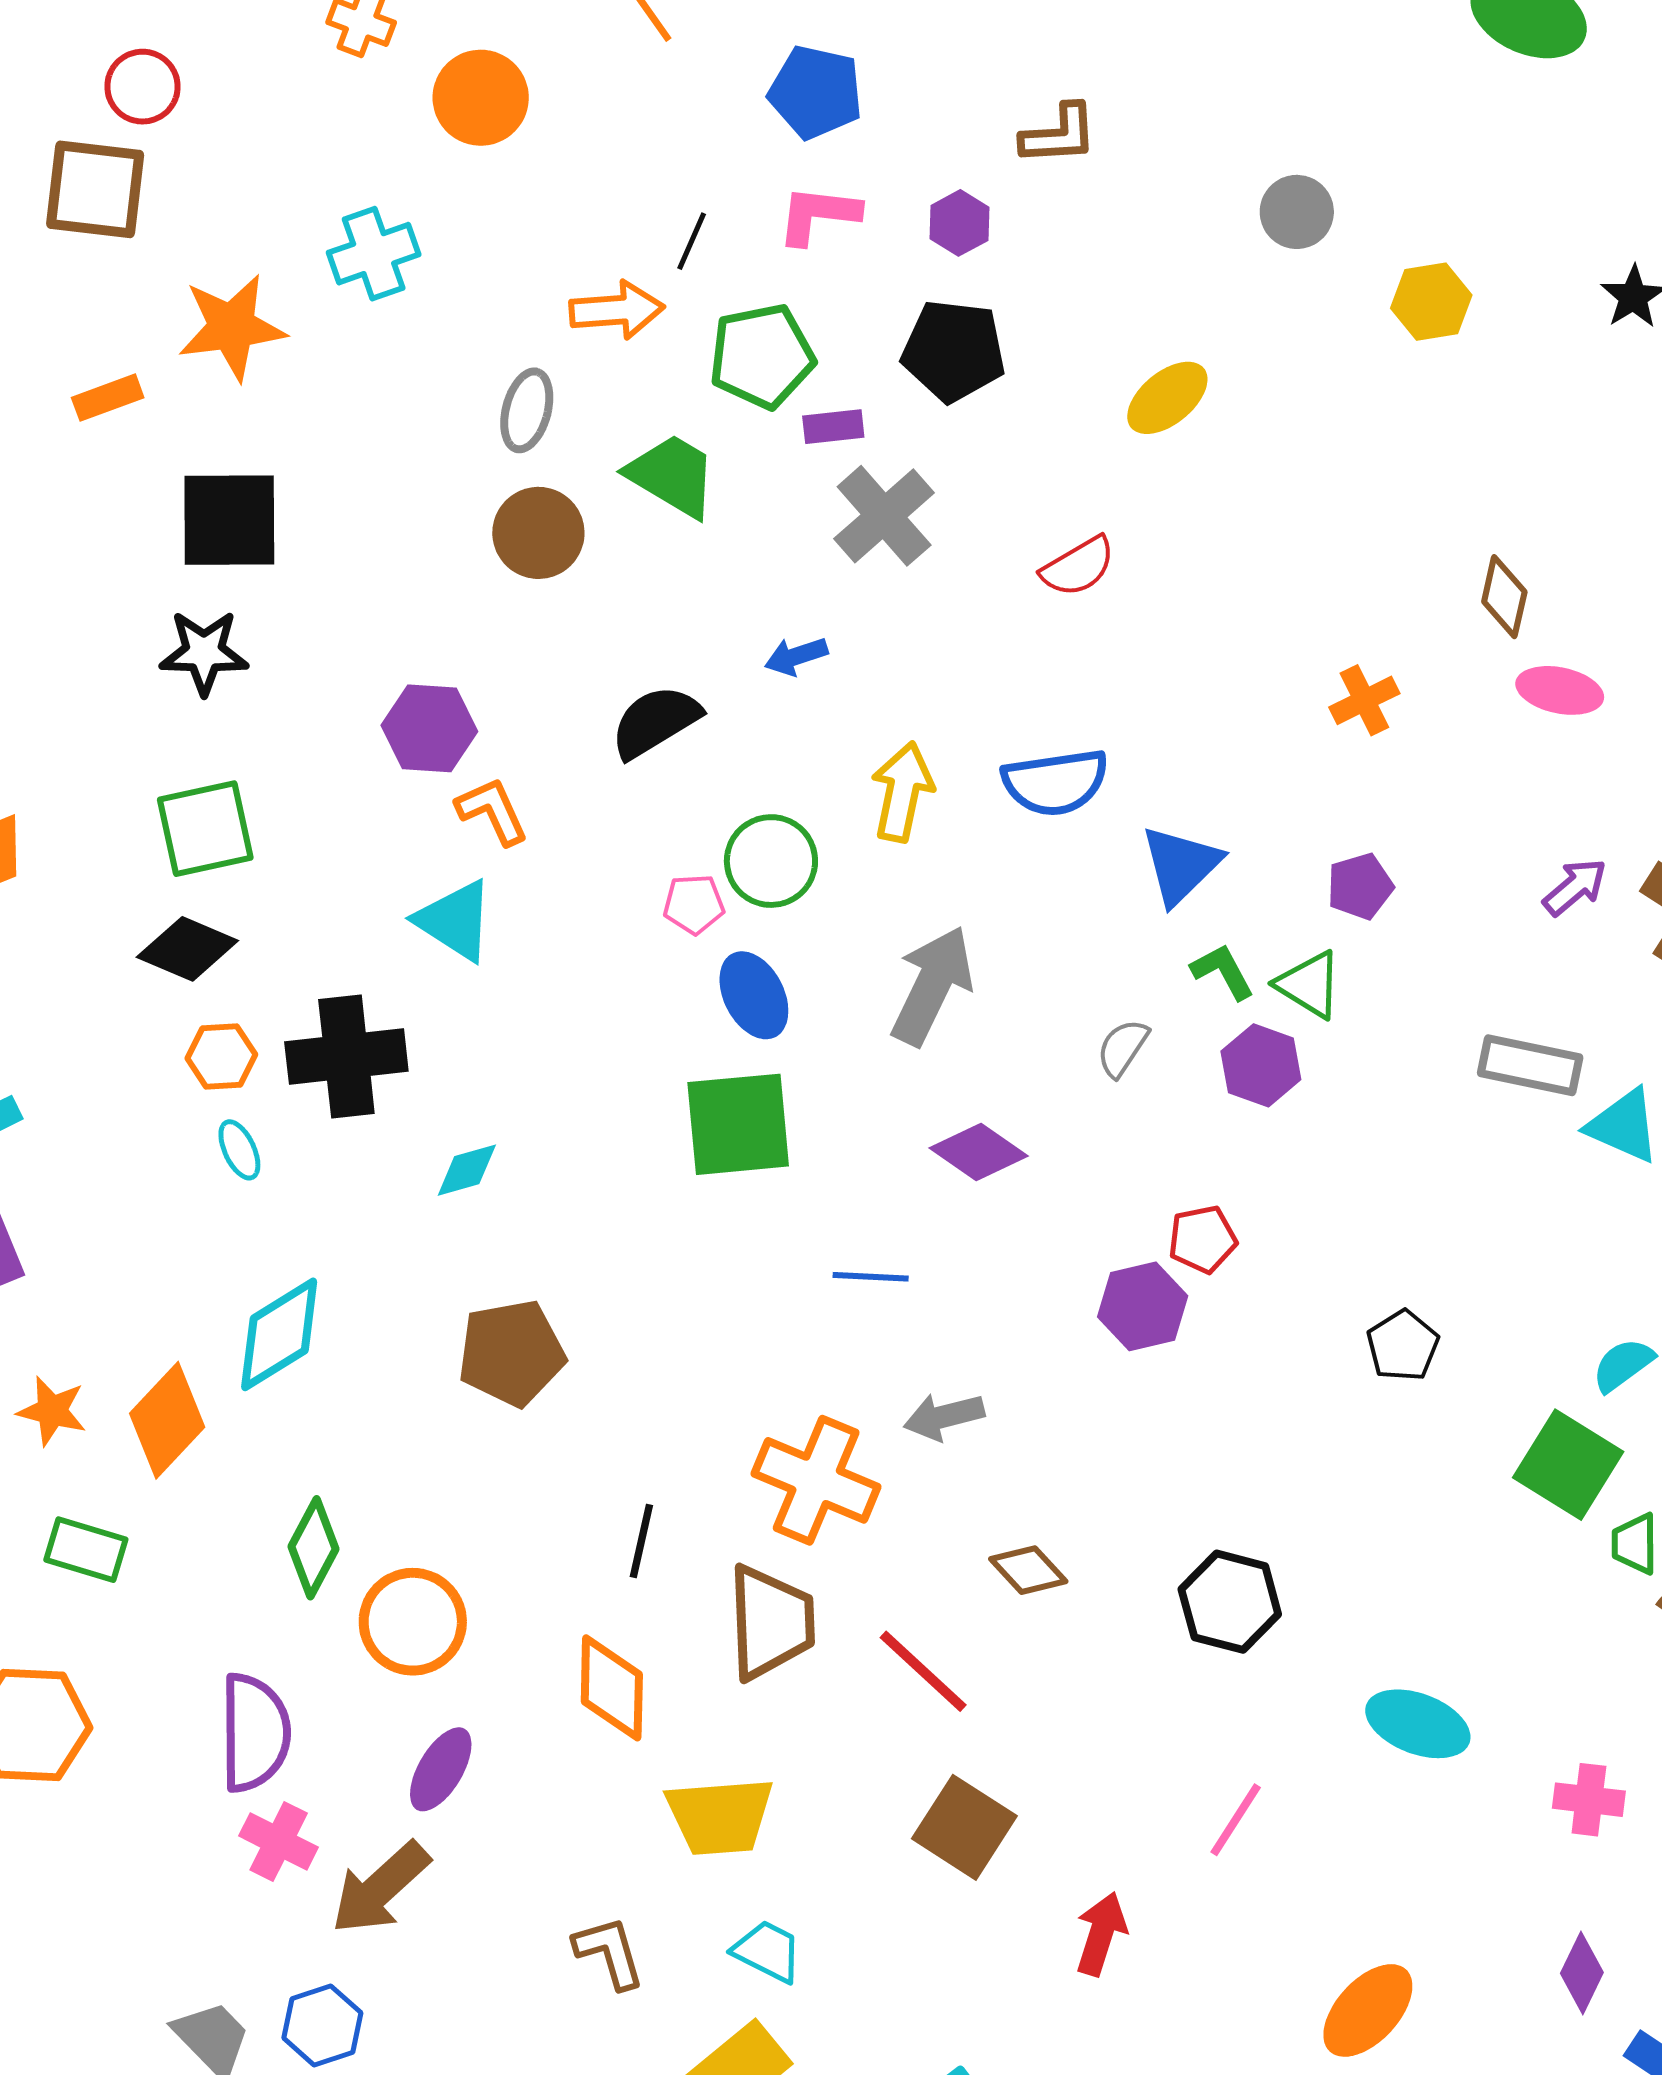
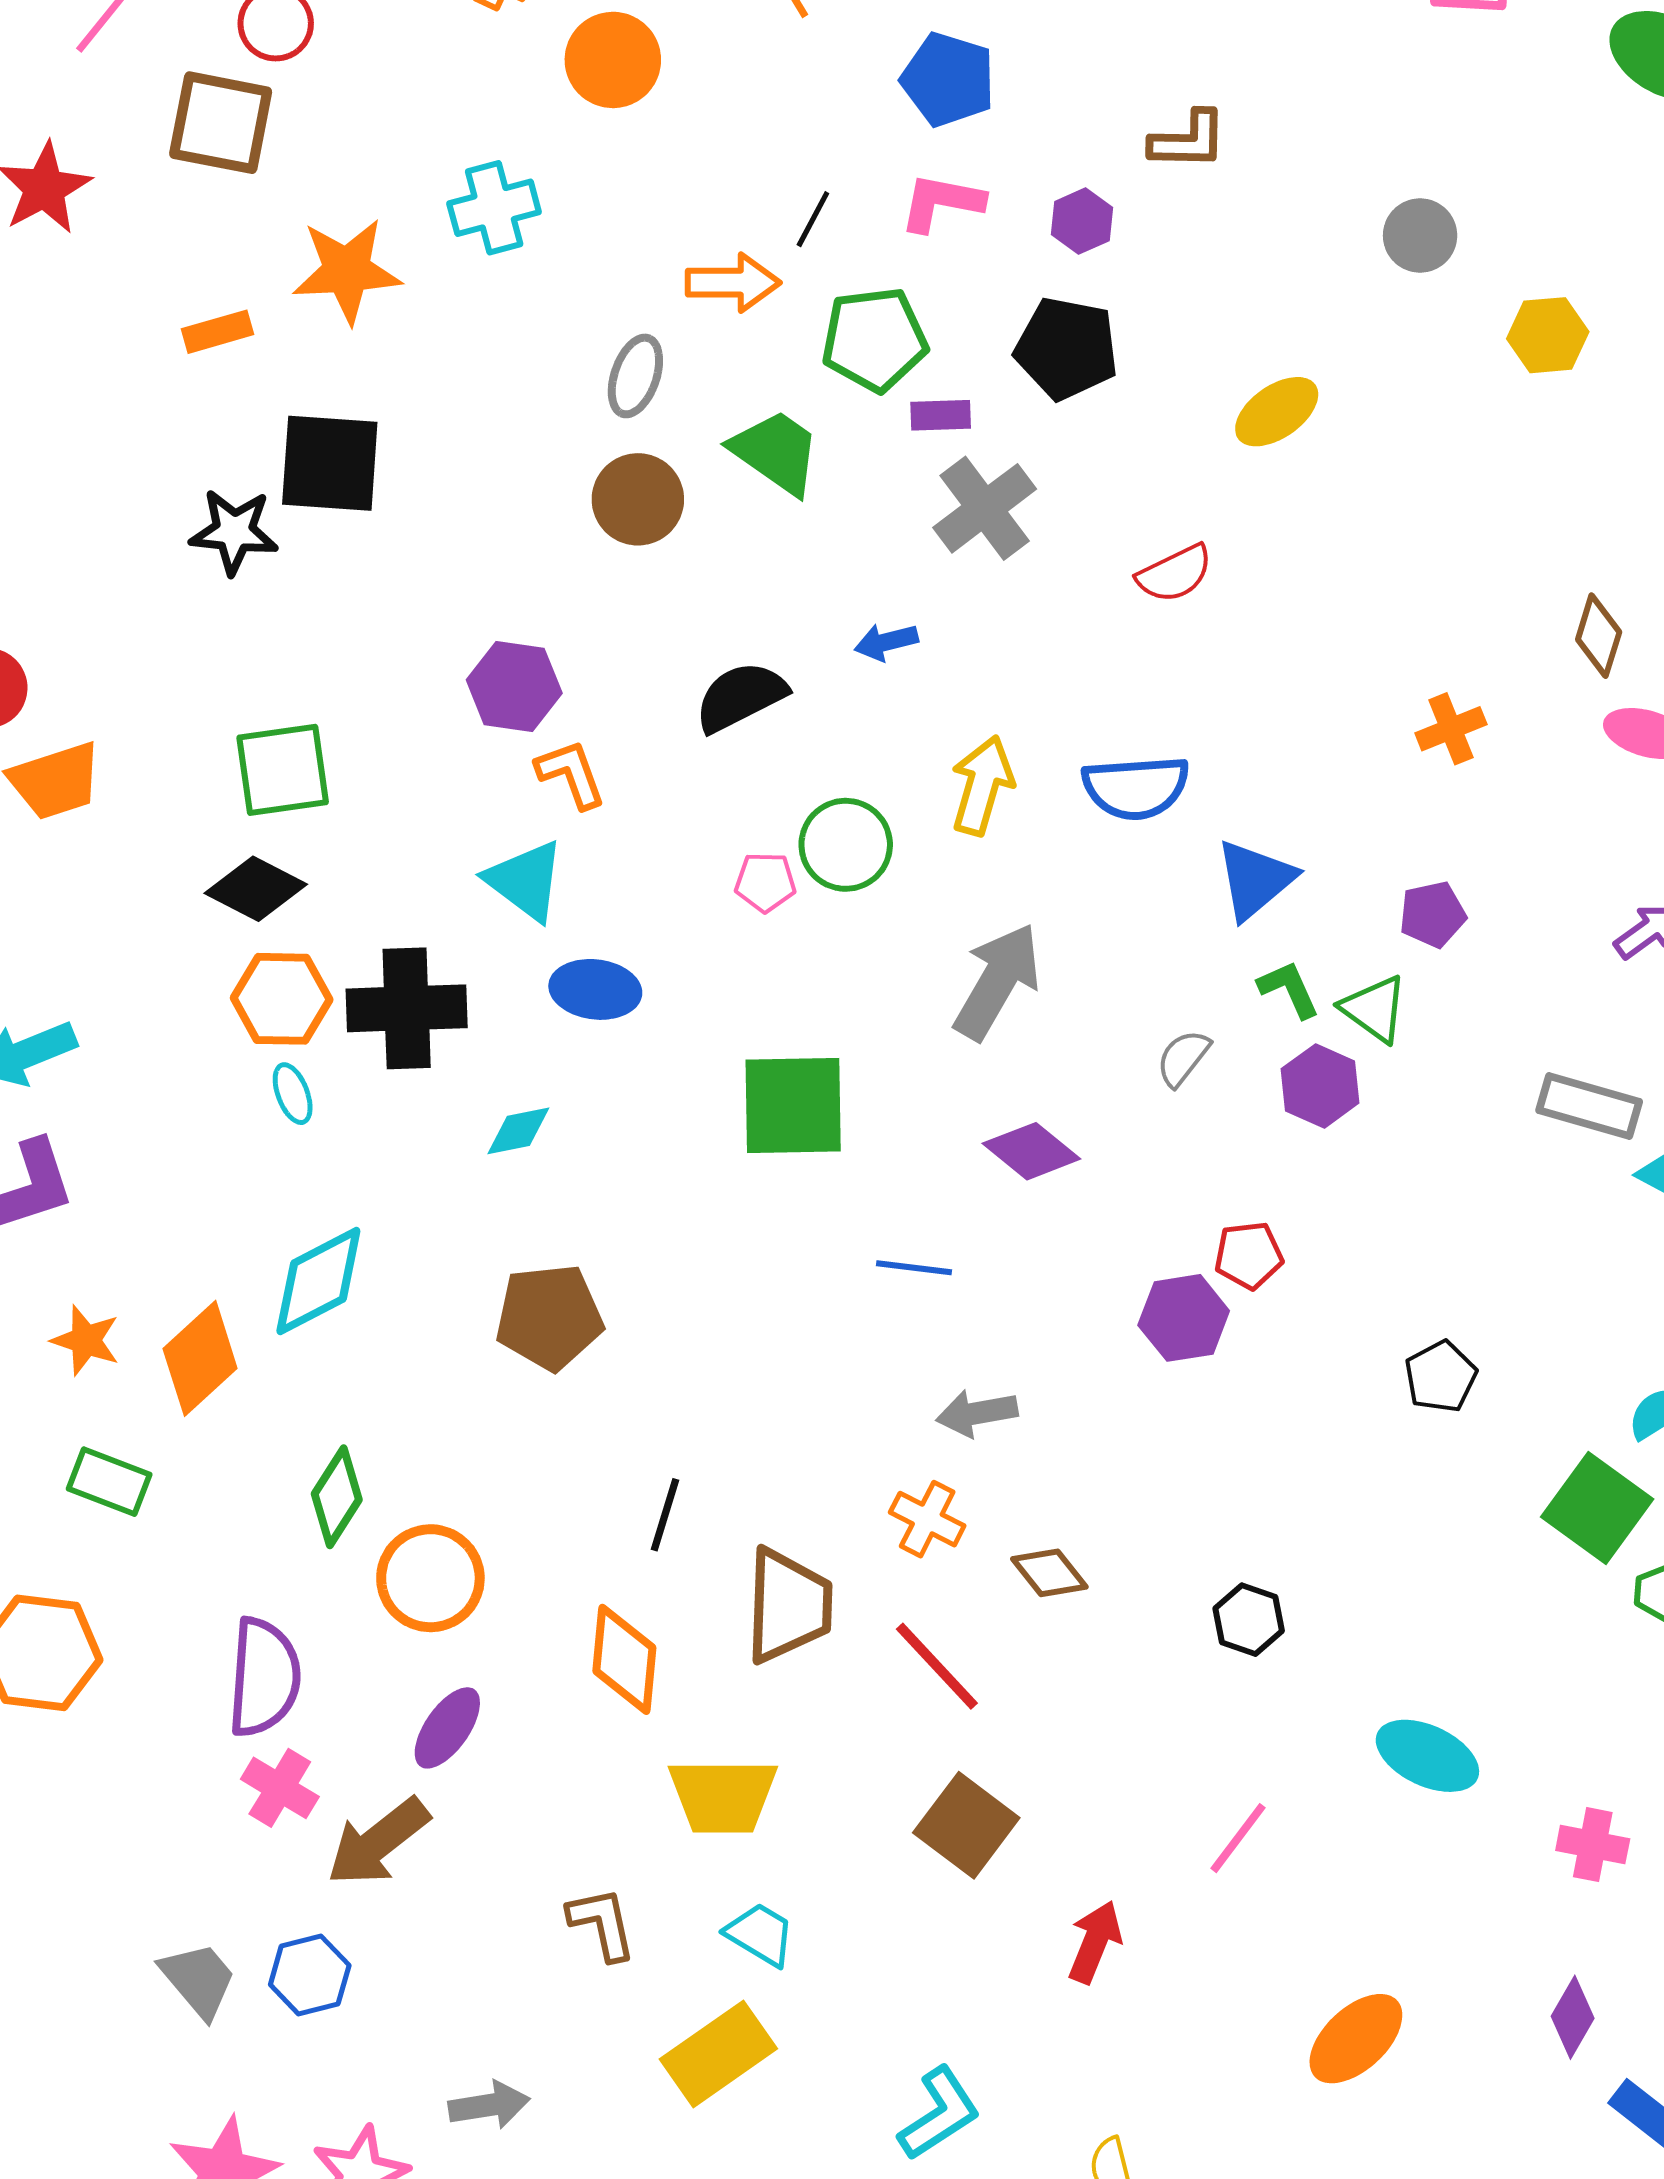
black star: (204, 652) -> (234, 532), moved
blue ellipse: (754, 995) -> (595, 989), moved, turned -60
orange hexagon: (221, 1056) -> (282, 999), size x1.4
orange cross: (816, 1480) -> (927, 1519), moved, size x0.6
black hexagon: (1230, 1602) -> (1249, 1620), size x0.7

